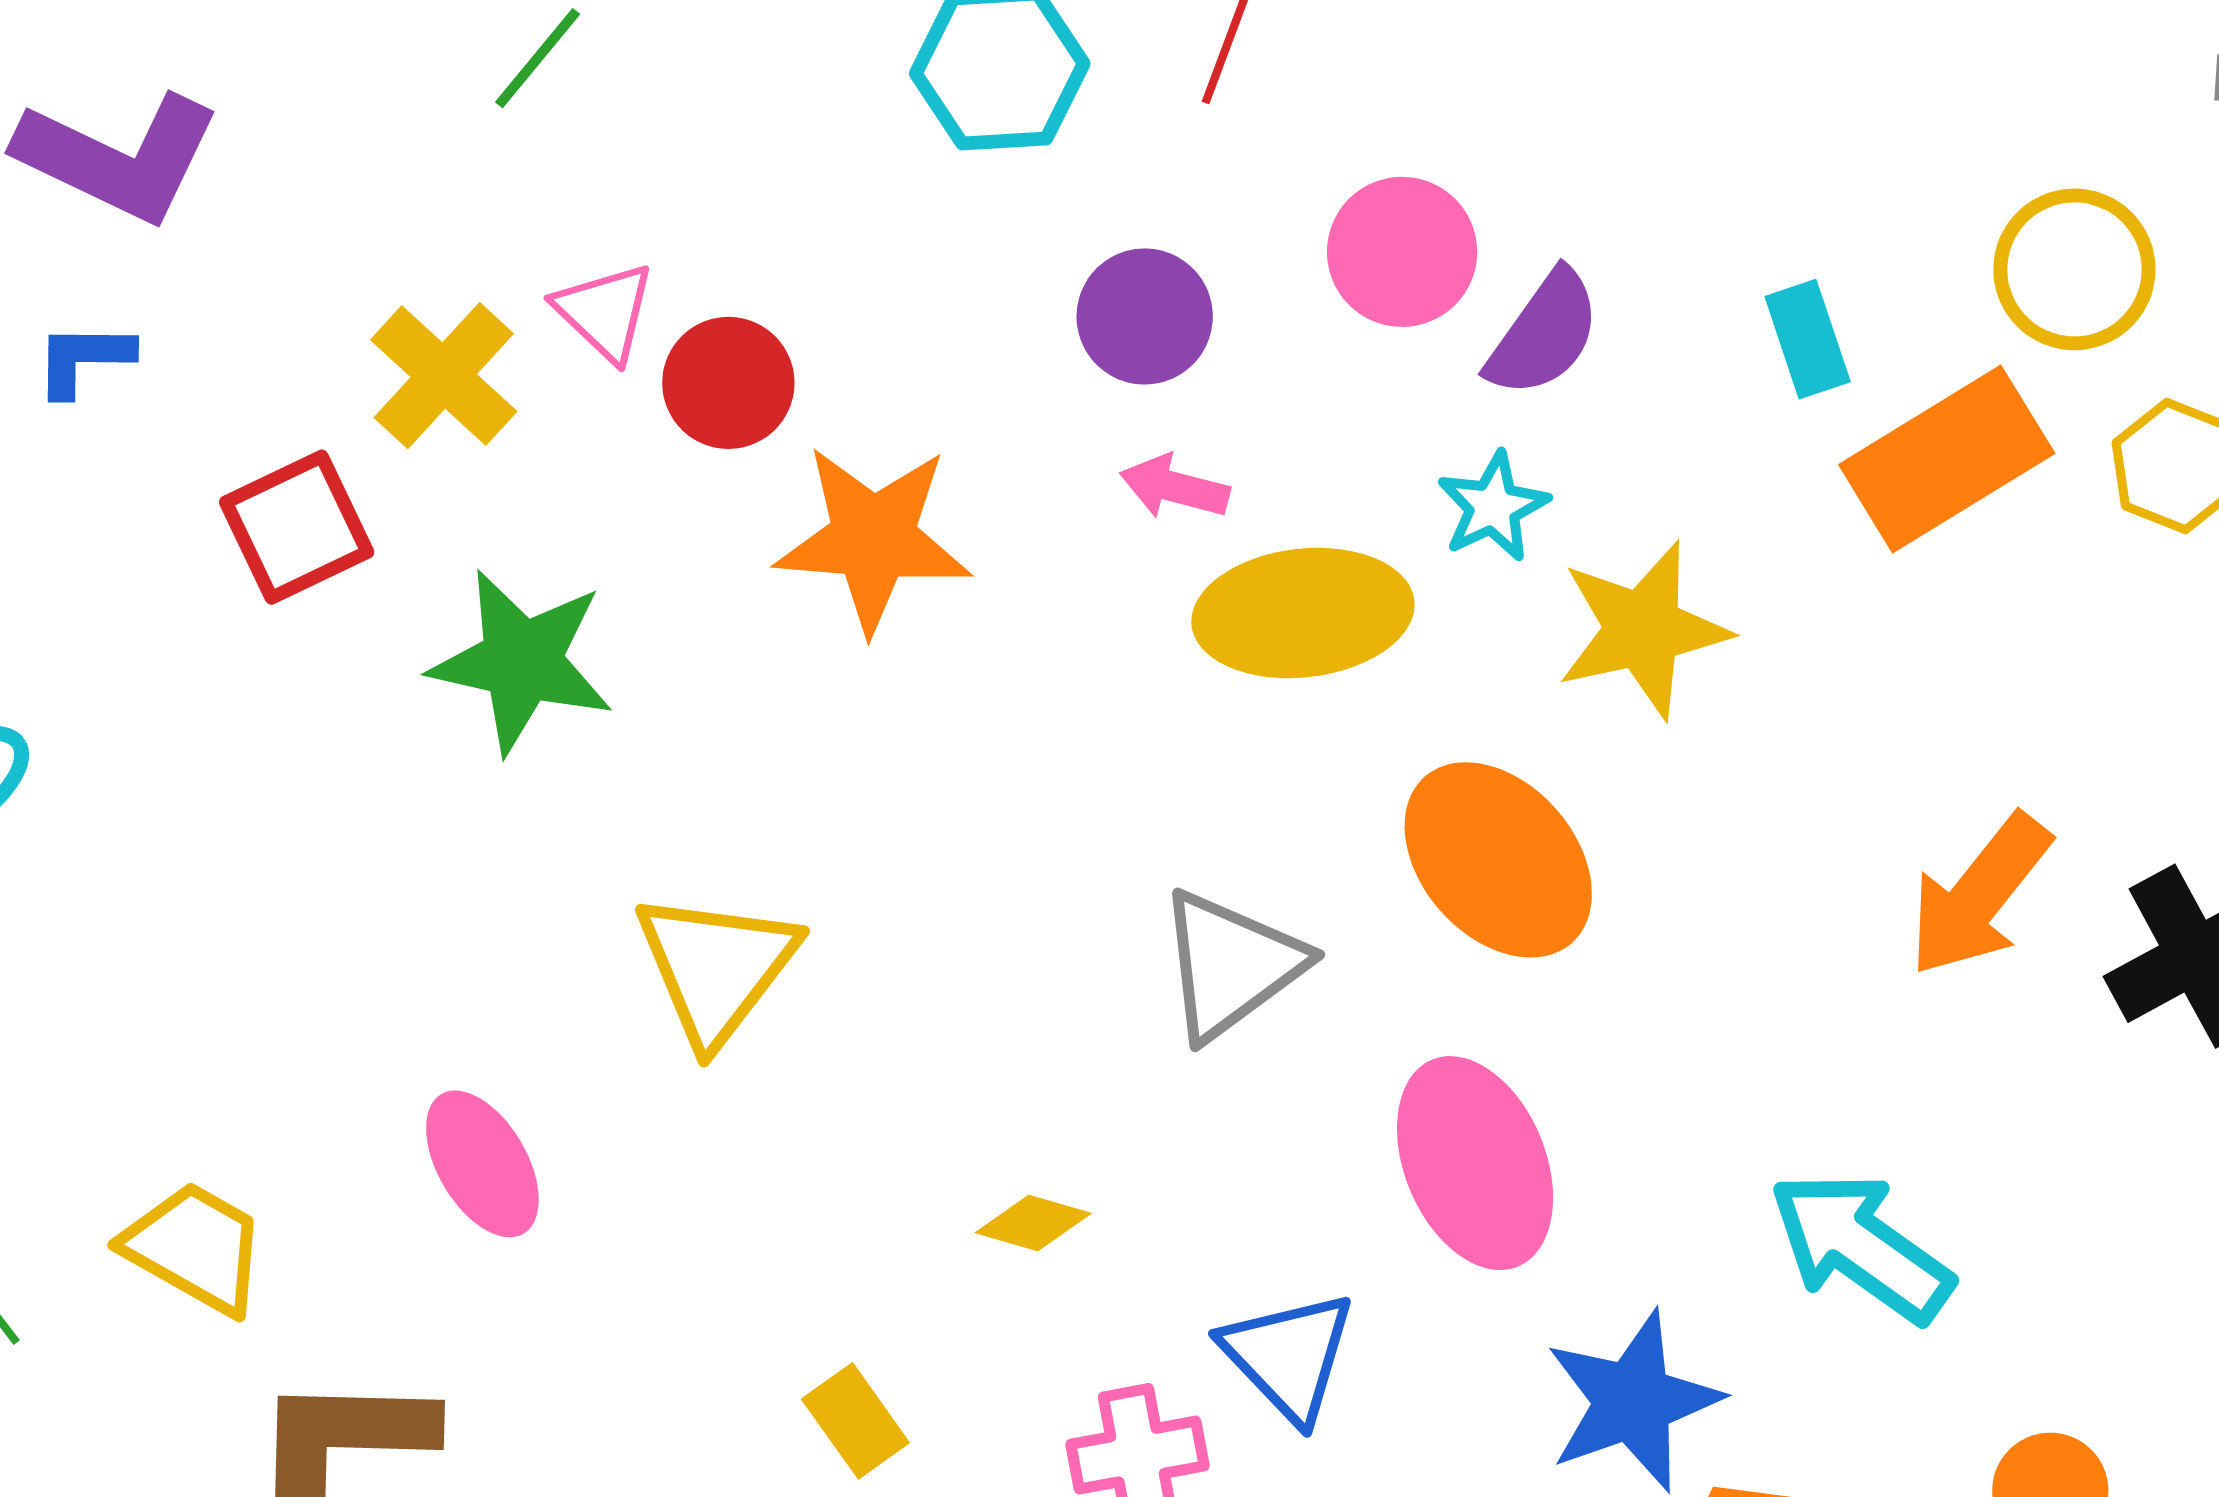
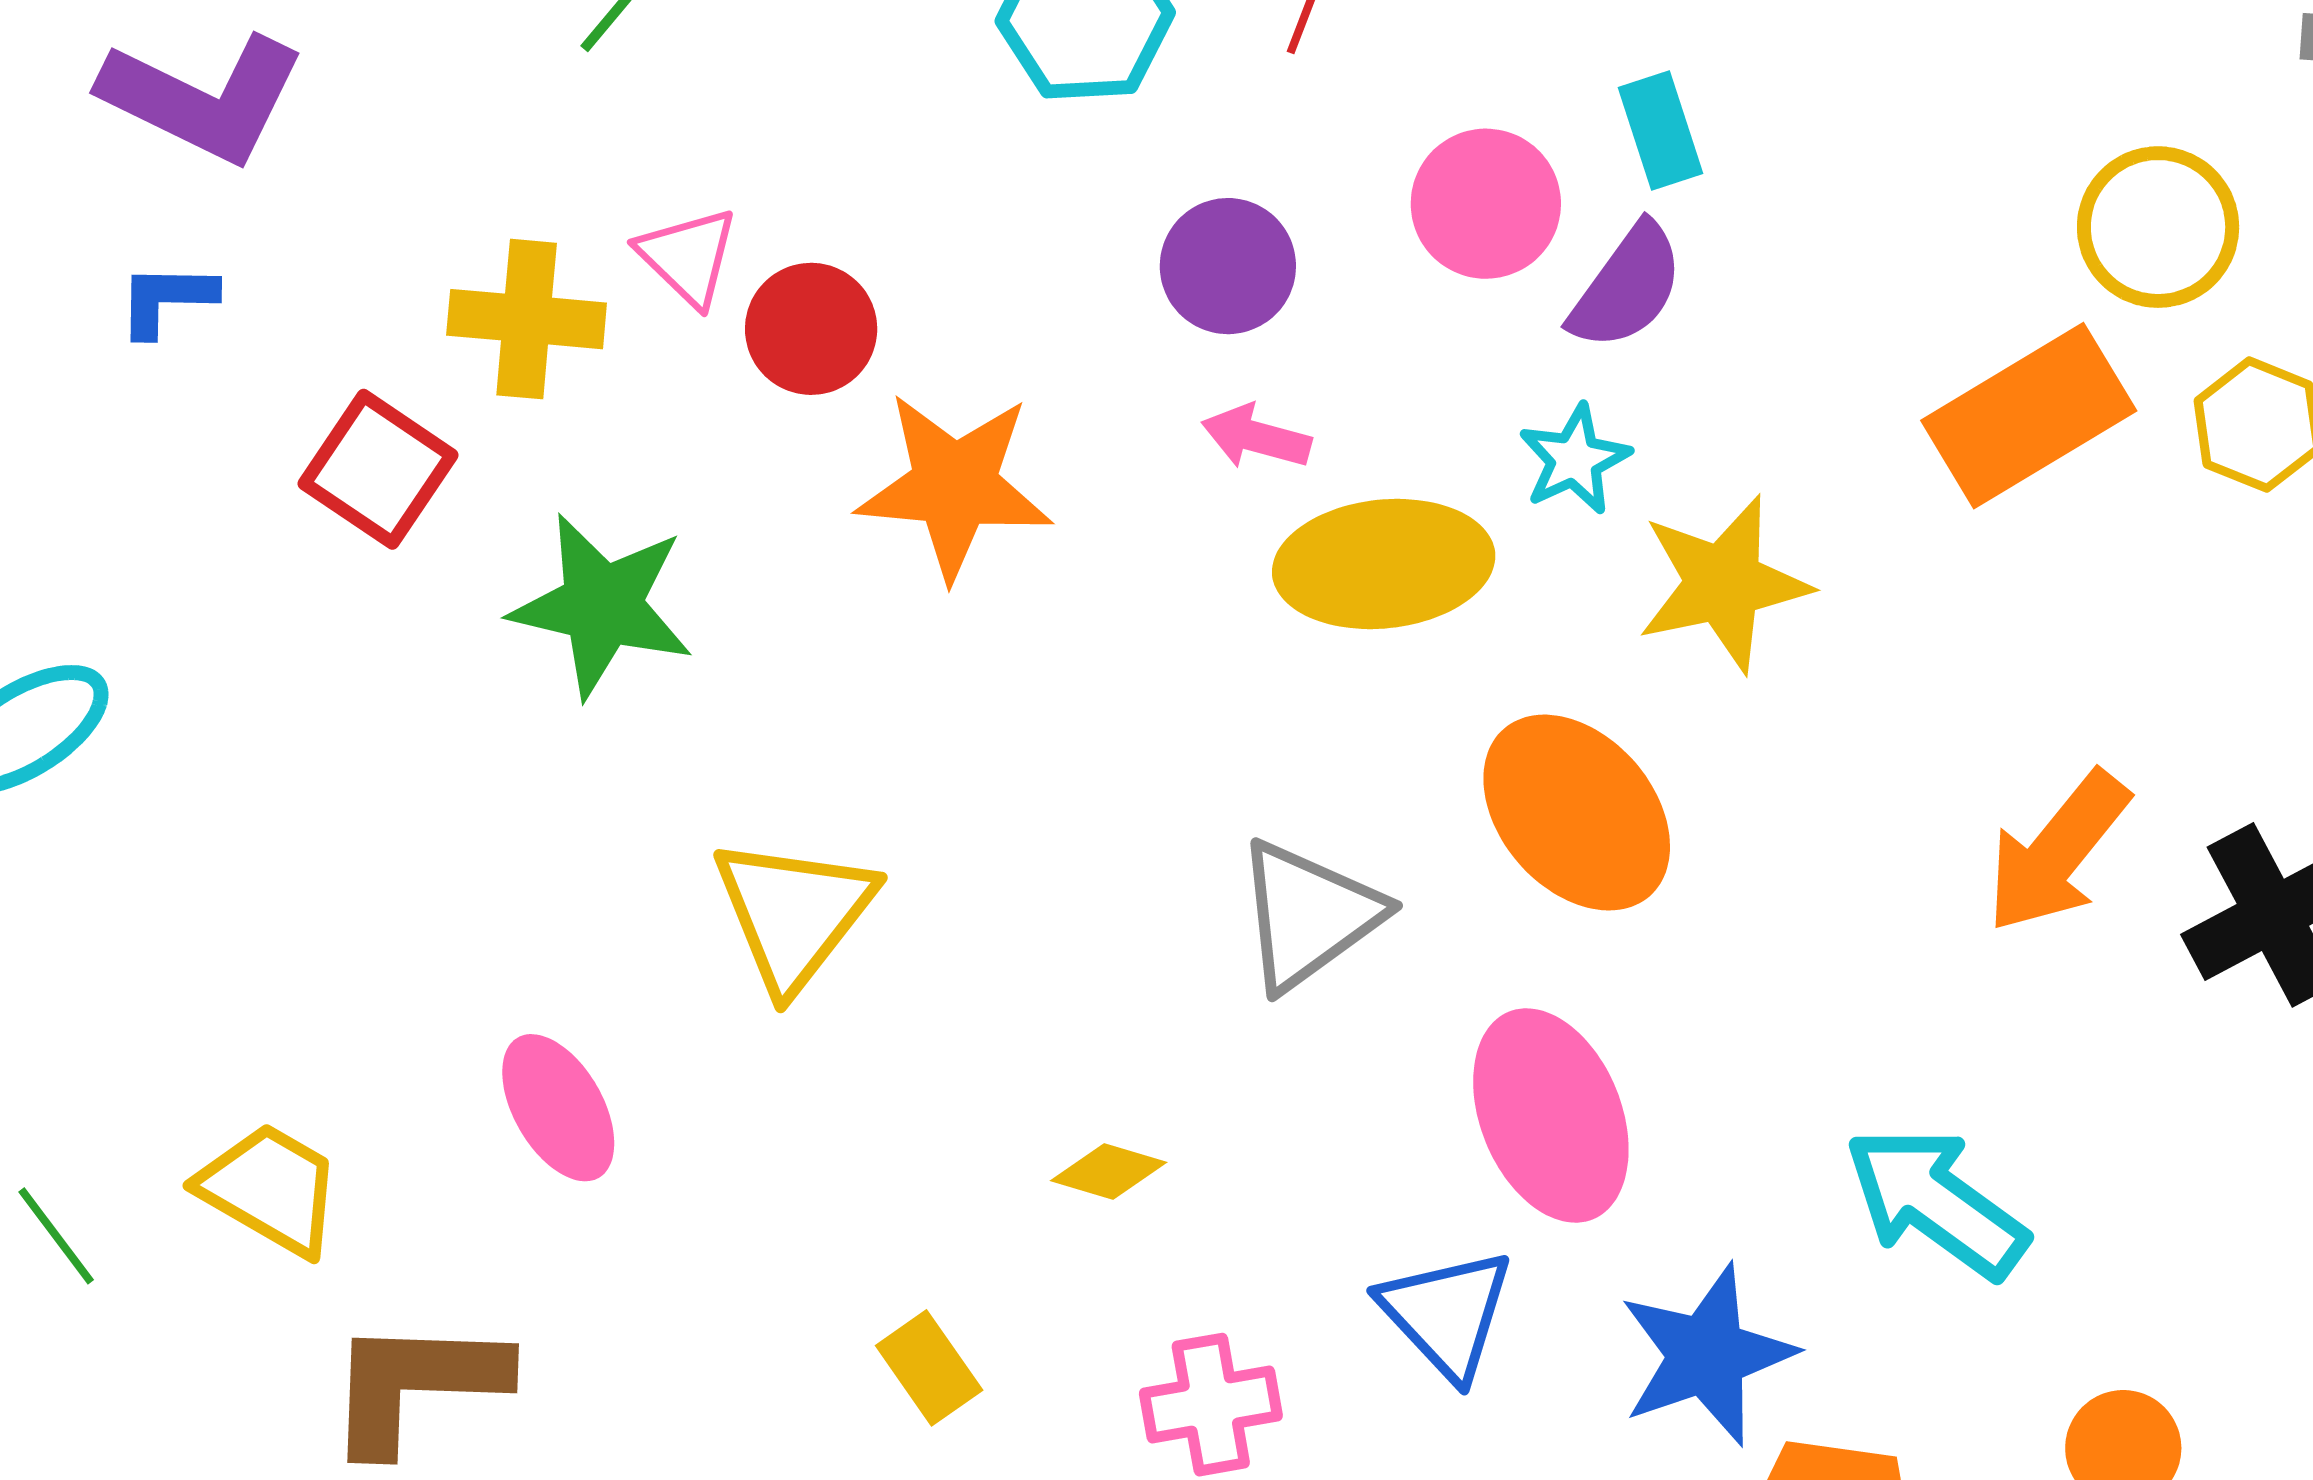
cyan rectangle: (1808, 339) -> (1660, 131), moved
yellow cross: (444, 376) -> (527, 319), turned -38
red square: (297, 527) -> (378, 469), turned -31
blue triangle: (1289, 1356) -> (1447, 1314), moved

